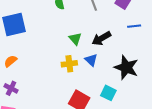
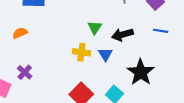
purple cross: (11, 88) -> (25, 72), moved

